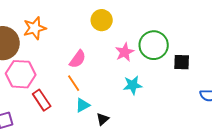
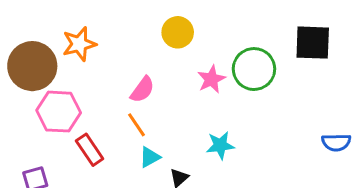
black square: (182, 62) -> (313, 43), moved, size x1.5
cyan star: (133, 85) -> (220, 145), moved

